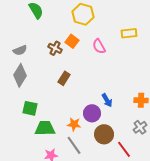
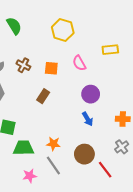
orange square: (72, 41) -> (51, 68), moved, turned -32
brown cross: (55, 48) -> (23, 65), moved
purple circle: (92, 113) -> (91, 94), moved

